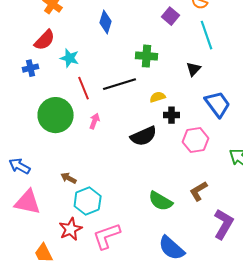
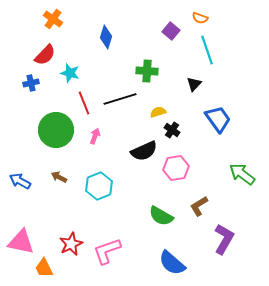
black cross: (172, 115) -> (172, 130), turned 35
pink hexagon: (196, 140) -> (176, 168), moved
brown arrow: (69, 178) -> (59, 177), moved
cyan hexagon: (88, 201) -> (99, 186), moved
pink triangle: (28, 202) -> (21, 242), moved

